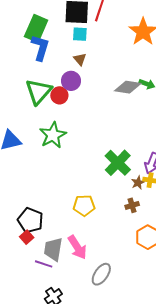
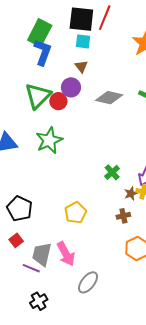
gray diamond: (128, 87) -> (109, 98), moved
green cross: (118, 163) -> (112, 172), size x0.6
yellow pentagon: (84, 205) -> (75, 213), turned -30
black pentagon: (30, 220) -> (20, 209), moved

